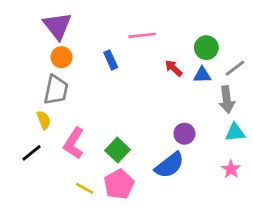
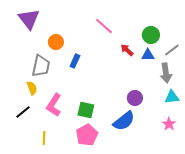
purple triangle: (57, 26) -> (29, 19), moved
pink line: (142, 35) -> (104, 26), turned 48
orange circle: (61, 57) -> (56, 42), moved
blue rectangle: (111, 60) -> (75, 61), moved, turned 48
green square: (118, 150) -> (86, 110), turned -30
yellow line: (85, 188) -> (44, 138), moved, turned 64

